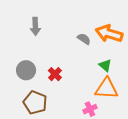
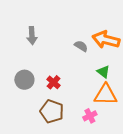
brown pentagon: (35, 103) -> (52, 111), moved

